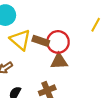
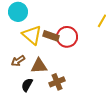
brown triangle: (59, 61) -> (39, 66), moved

